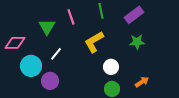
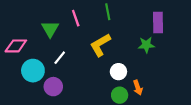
purple rectangle: (134, 15) -> (158, 22), moved, turned -54
orange arrow: (142, 82) -> (138, 88), moved, turned 104

